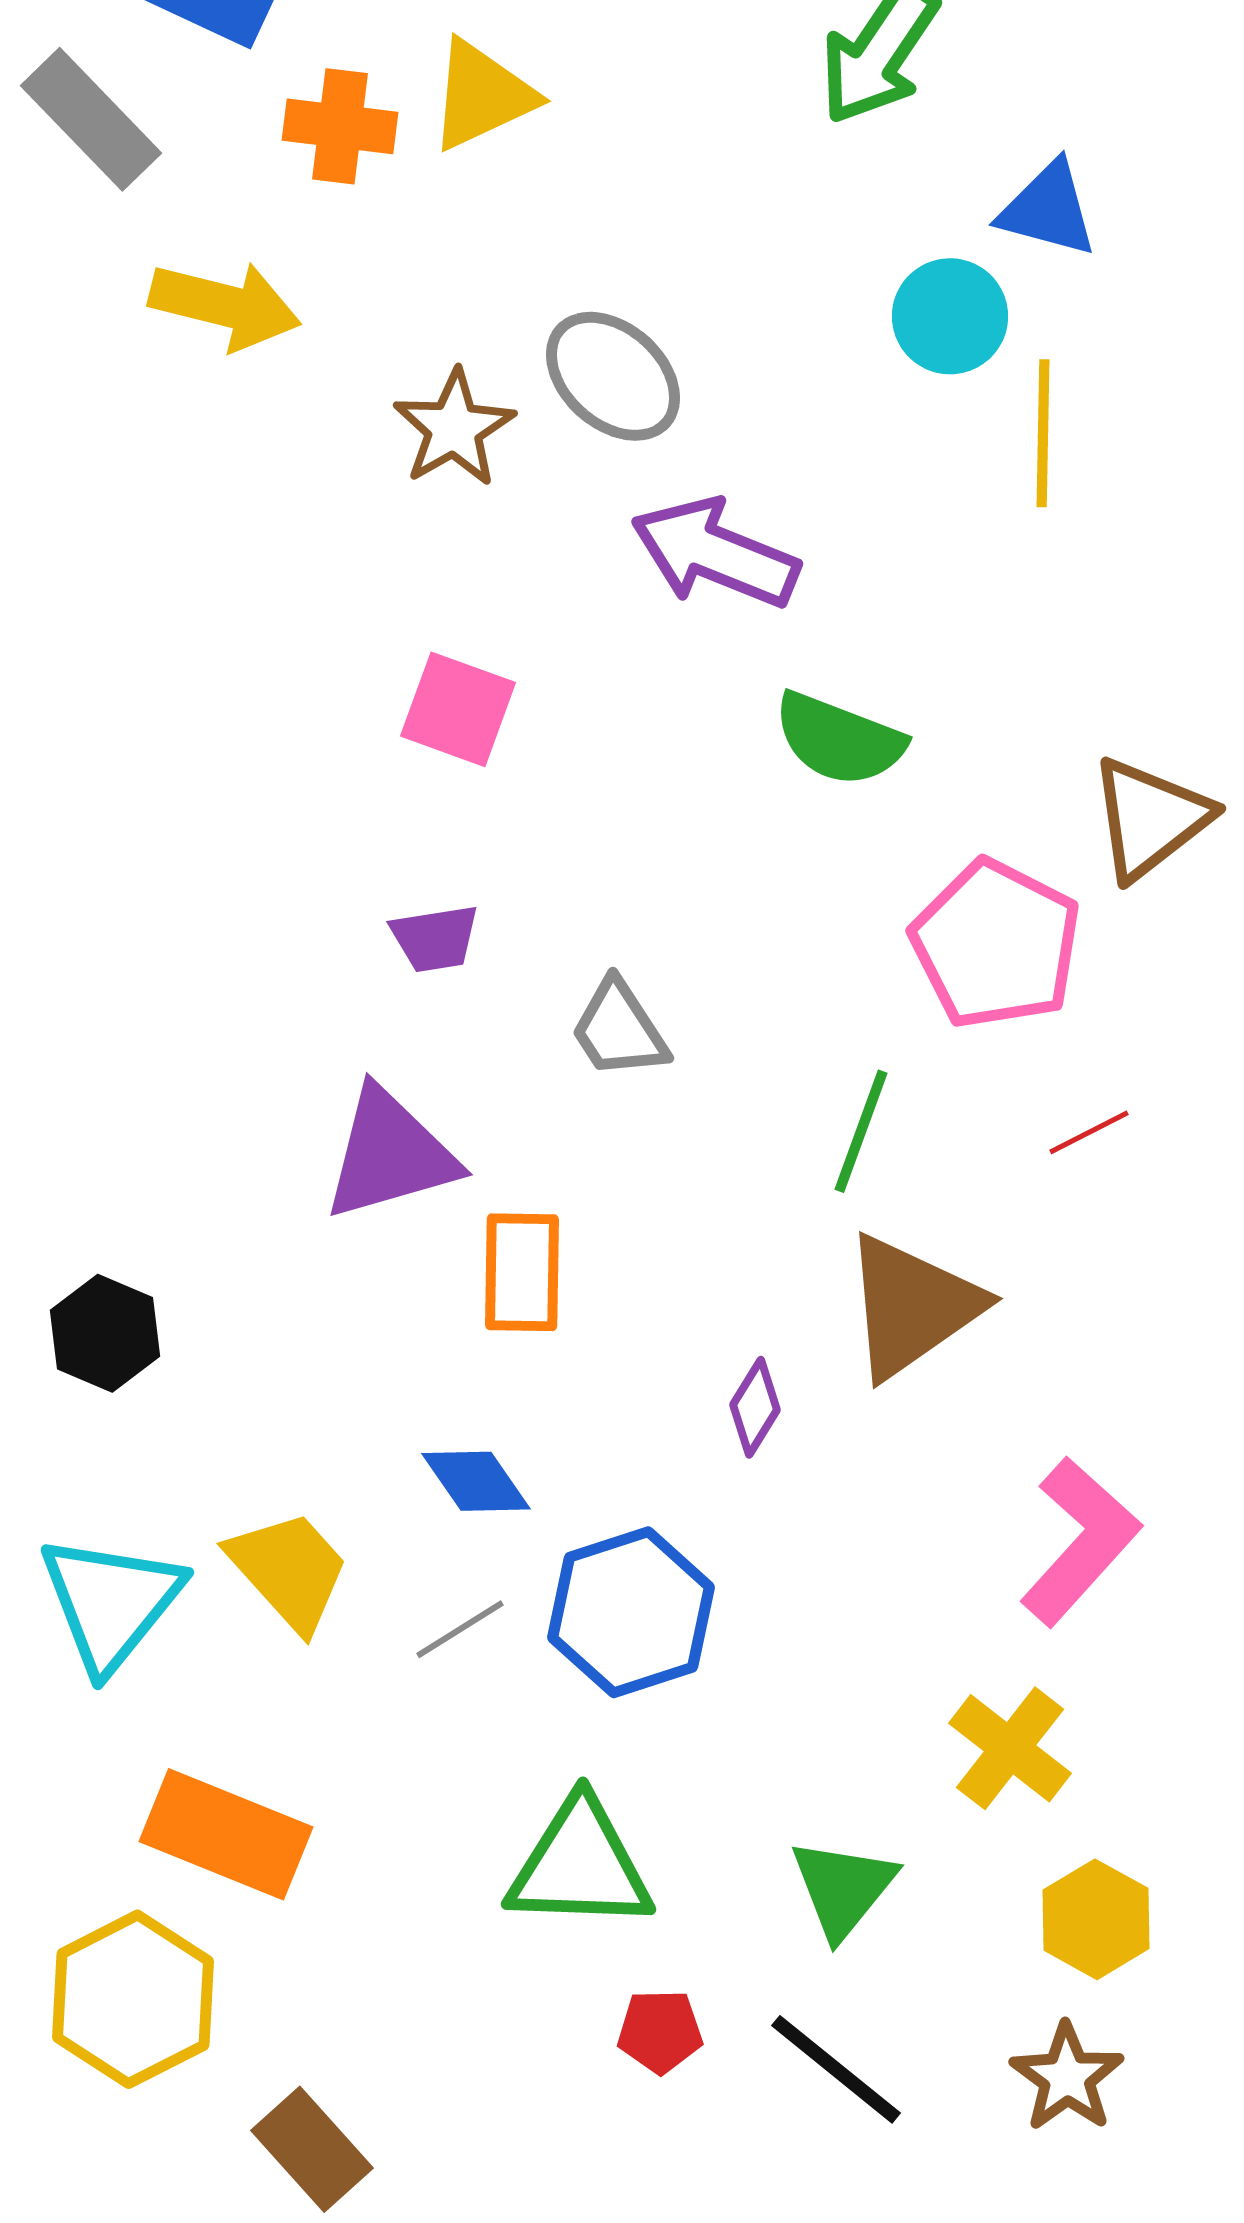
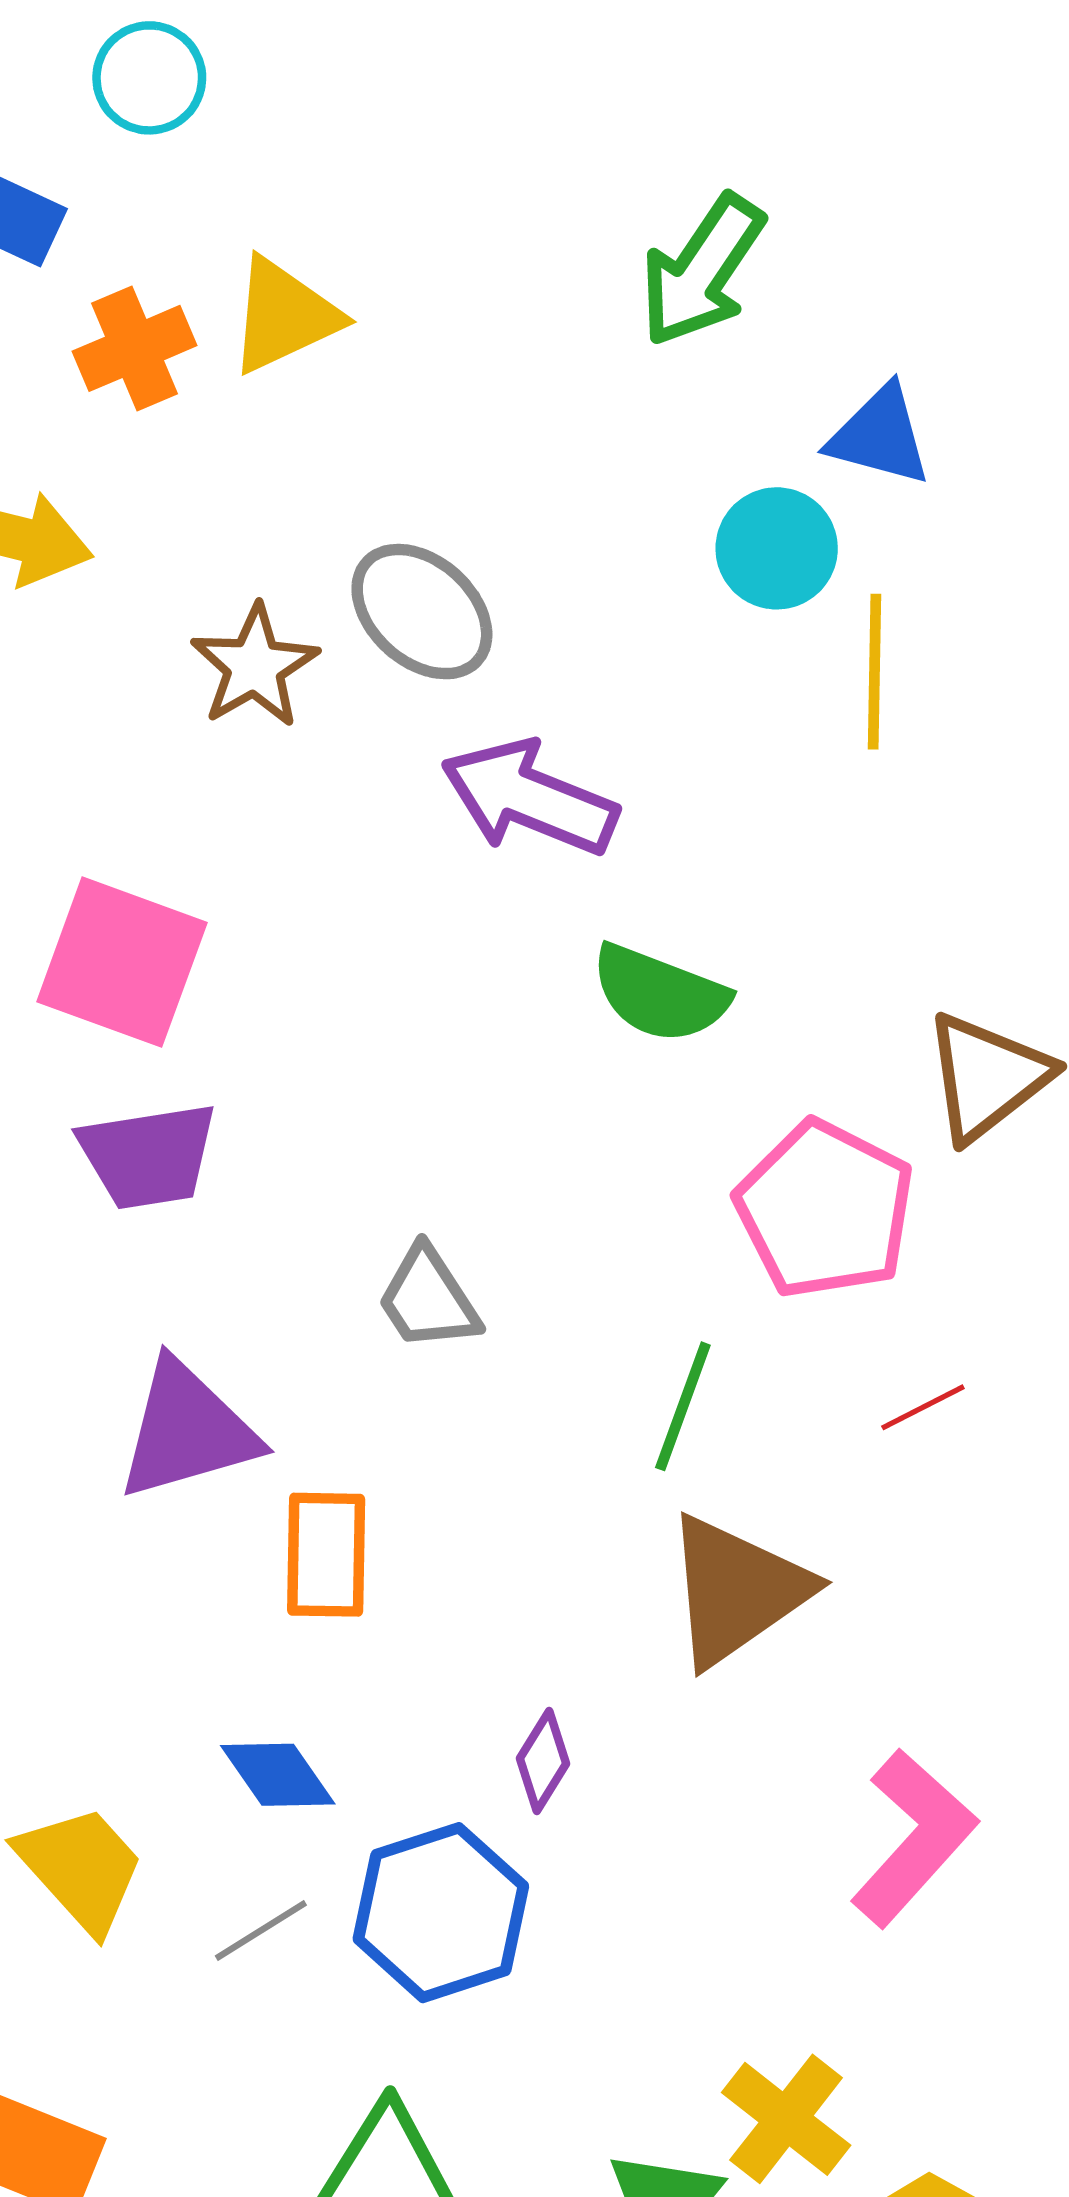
orange cross: (340, 126) -> (135, 348), turned -30
pink square: (458, 709) -> (122, 962), moved, size x1.4
purple trapezoid: (435, 938) -> (148, 1156), moved, size x1.5
purple diamond: (755, 1407) -> (543, 1761), moved
yellow cross: (1010, 1748) -> (786, 2119), moved

